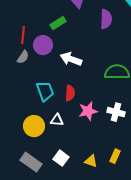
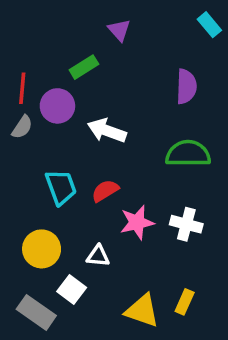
purple semicircle: (106, 19) -> (186, 87), moved
red semicircle: (70, 93) -> (105, 191), turned -126
white triangle: (57, 120) -> (98, 256), moved
white square: (61, 158) -> (72, 290), moved
yellow triangle: (91, 161) -> (142, 311), size x1.5

